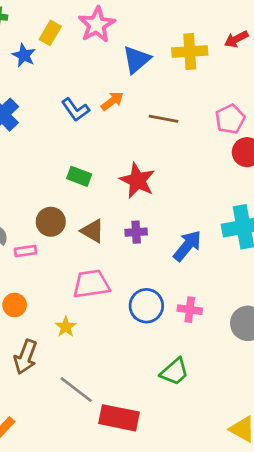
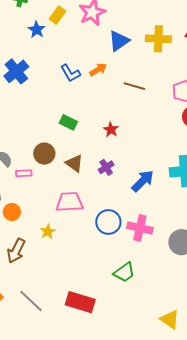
red star: (137, 181) -> (111, 130), size x0.6
purple cross: (136, 232) -> (106, 167), turned -35
pink cross: (190, 310) -> (140, 228), size x1.4
gray line: (76, 390) -> (31, 301), moved

